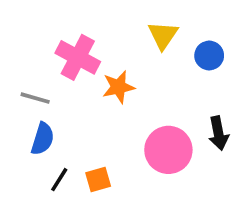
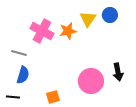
blue circle: (209, 56) -> (110, 15), moved
orange star: (118, 87) -> (68, 31), moved
black line: (59, 180) -> (13, 97), moved, turned 64

